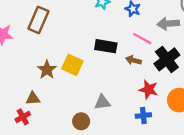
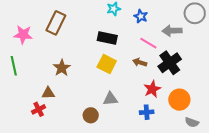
black rectangle: (106, 46) -> (107, 38), moved
yellow square: (72, 65) -> (107, 64), moved
red star: (149, 90) -> (152, 89), turned 30

